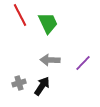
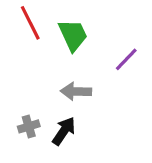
purple line: (83, 63) -> (126, 59), moved

